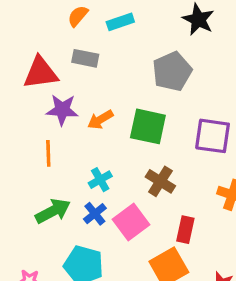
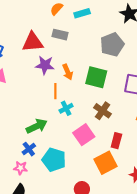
orange arrow: (100, 120) -> (68, 72), turned -84
orange line: (48, 153) -> (55, 91), moved
blue cross: (95, 214) -> (29, 149), moved

